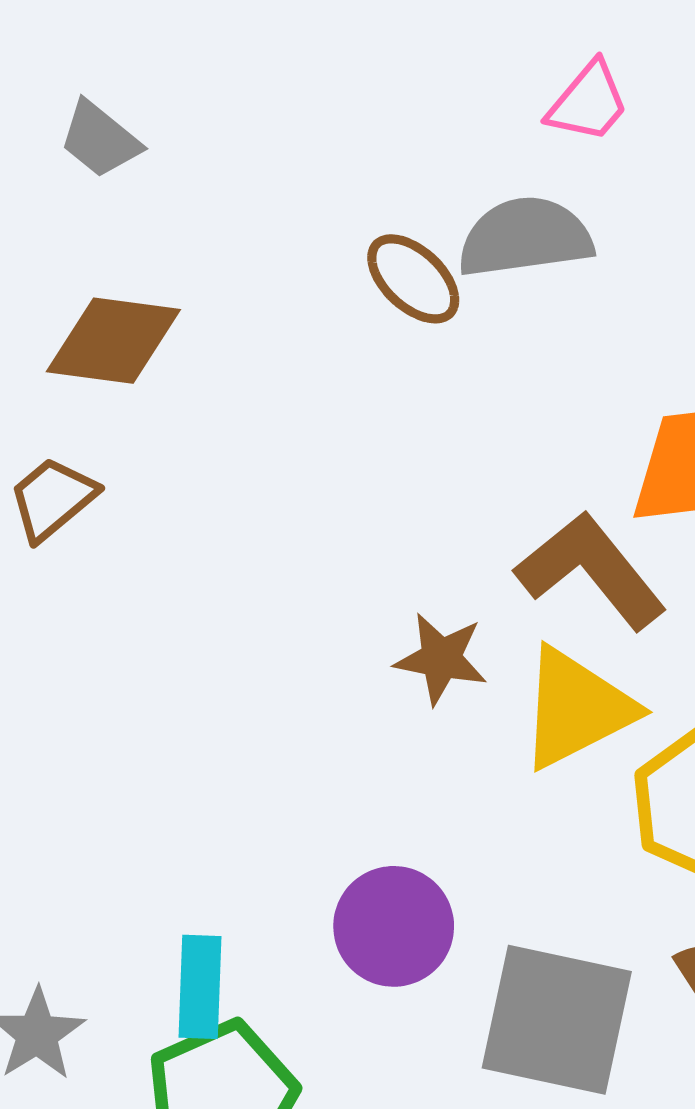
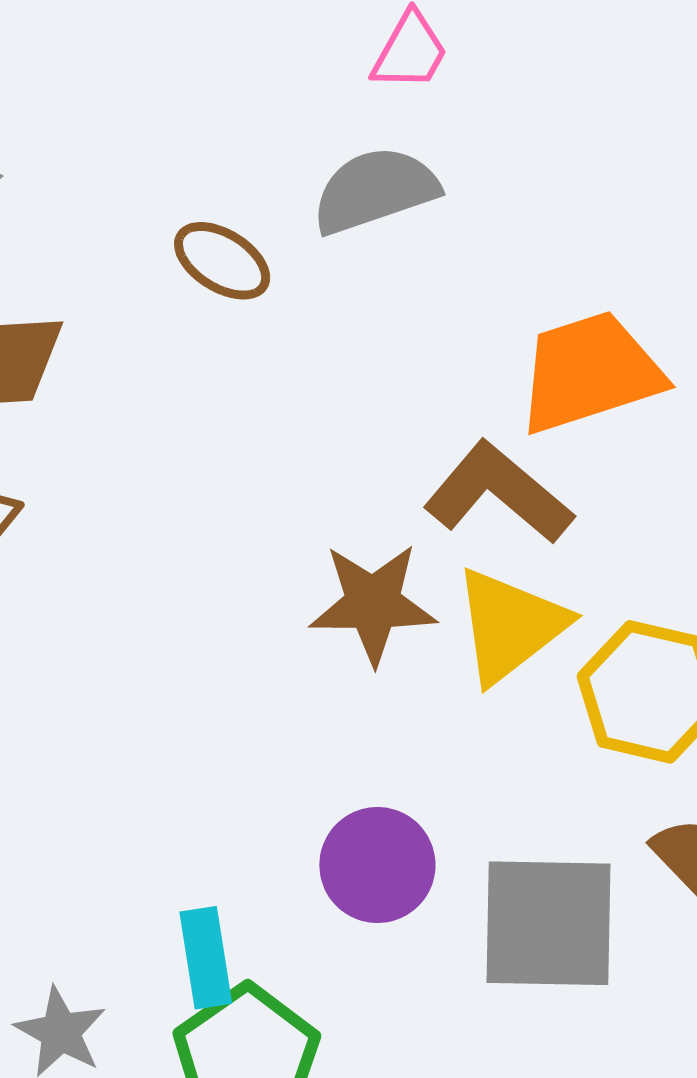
brown ellipse: (413, 279) -> (222, 261), moved
brown star: (441, 659) -> (373, 604), size x1.4

